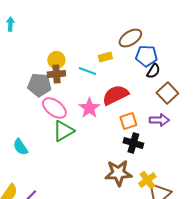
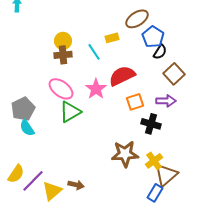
blue pentagon: (146, 56) -> (153, 37), turned 30
cyan line: (87, 71) -> (94, 52), turned 36
gray pentagon: (39, 85) -> (23, 109), moved, turned -30
black cross: (133, 143) -> (151, 124), moved

